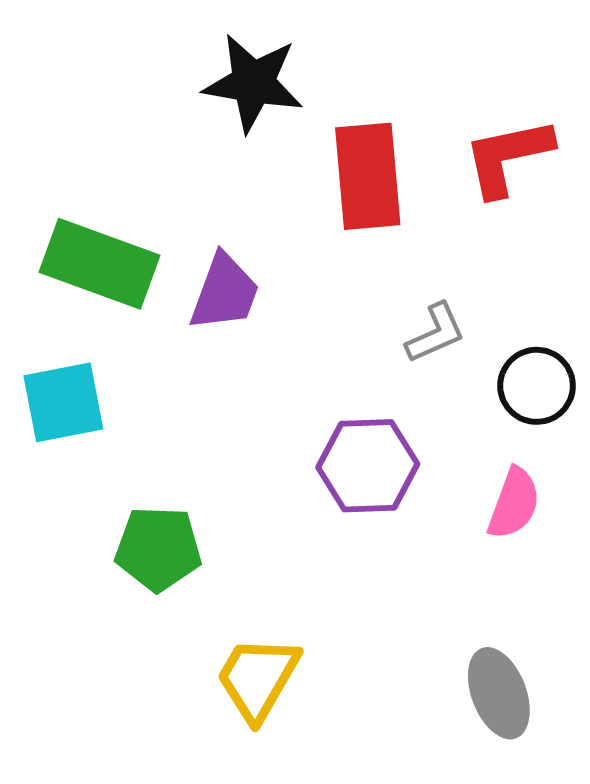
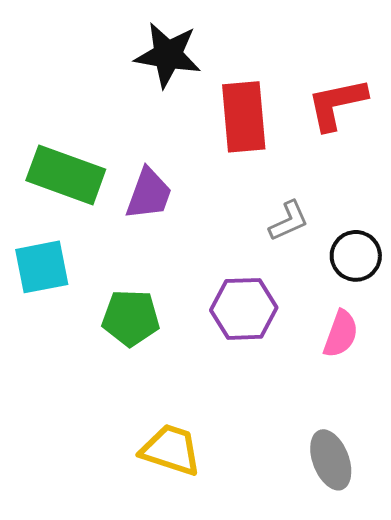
green pentagon: (158, 549) -> (131, 318), moved
yellow trapezoid: (258, 678) -> (171, 450), turned 78

